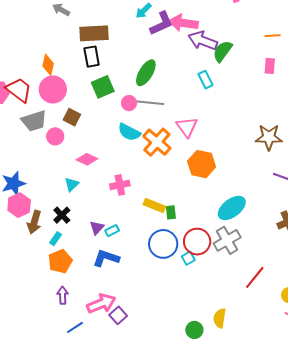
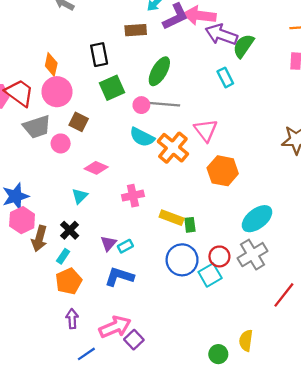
brown rectangle: (94, 33) -> (136, 30), moved, size x0.7
red circle: (197, 242) -> (219, 256), size x0.7
cyan square: (188, 258) -> (210, 275), size x1.5

